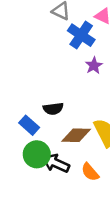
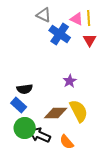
purple star: (94, 66) -> (70, 81), moved
black semicircle: (53, 109) -> (25, 89), moved

